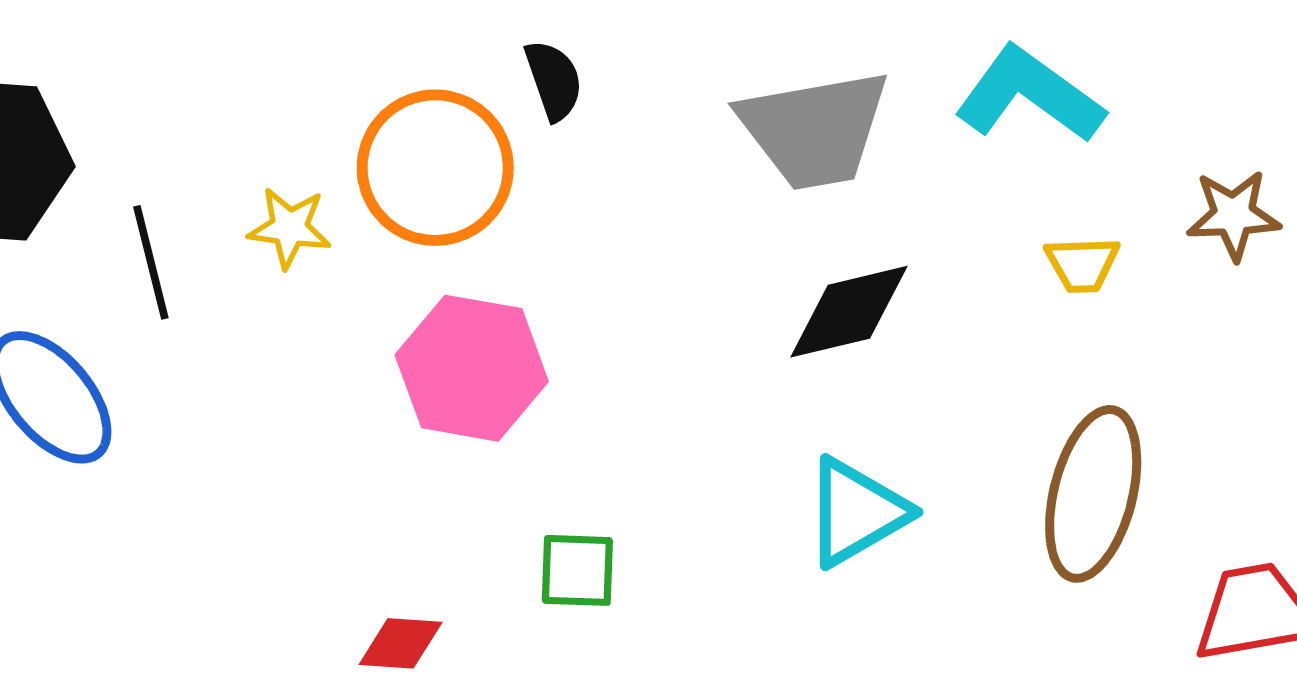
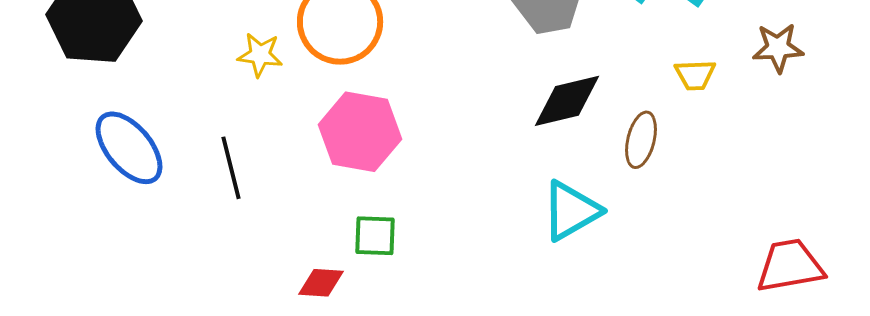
black line: (151, 262) -> (231, 168), moved
brown ellipse: (1093, 494) -> (641, 140), moved, size x0.6
green square: (577, 570) -> (375, 236), moved

